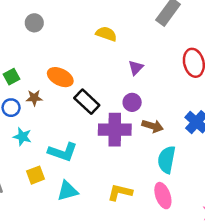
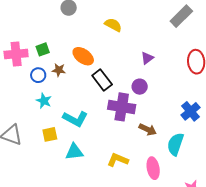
yellow semicircle: (106, 34) -> (113, 25), moved
brown arrow: (153, 126) -> (148, 129), moved
cyan semicircle: (167, 160) -> (175, 144), moved

